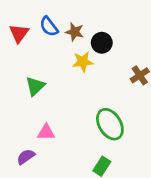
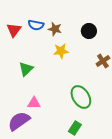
blue semicircle: (49, 26) -> (36, 25), turned -42
black circle: (102, 43) -> (89, 31), moved
purple semicircle: (26, 157) -> (19, 121), size x1.6

